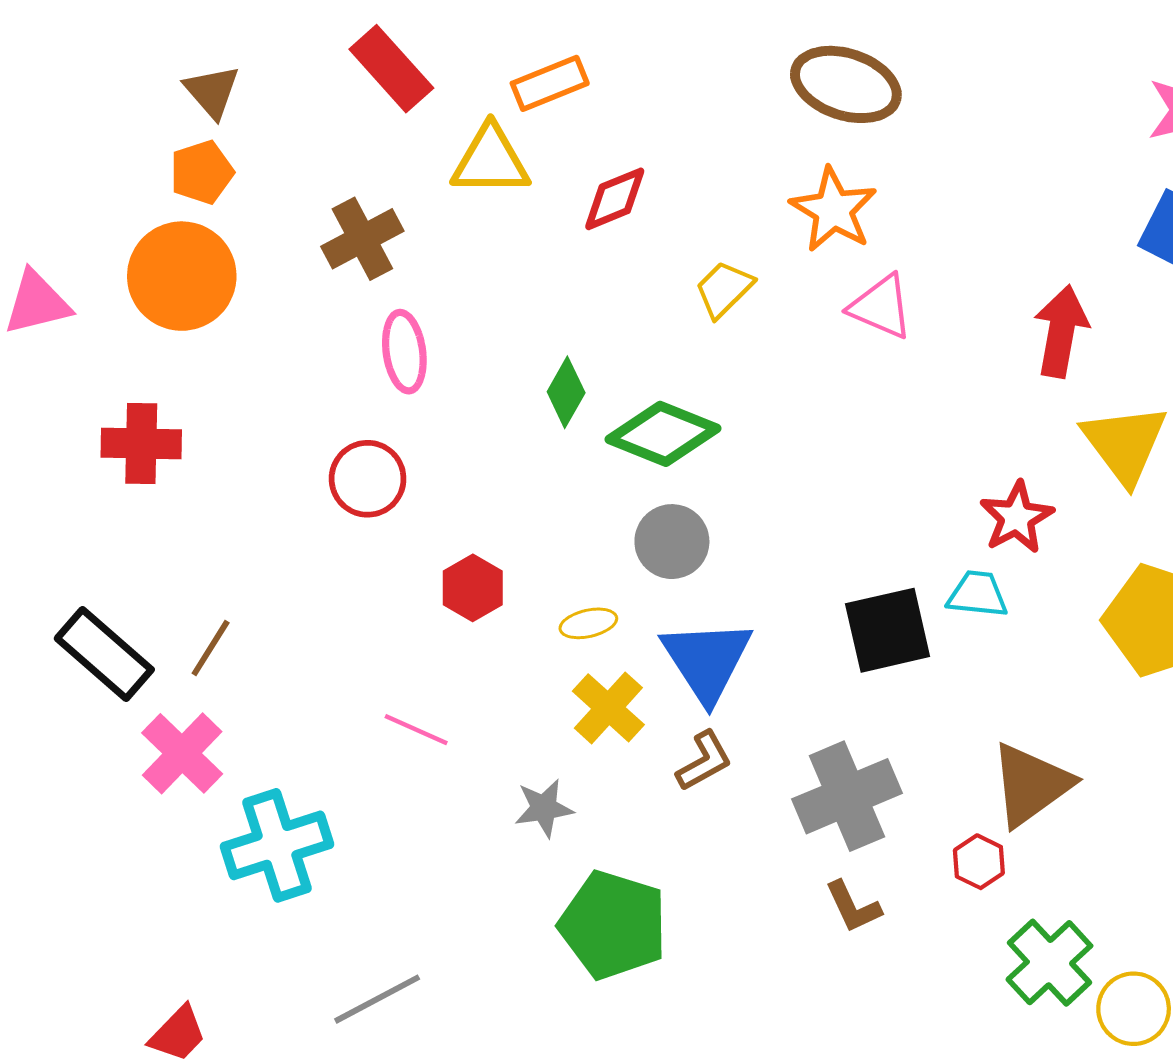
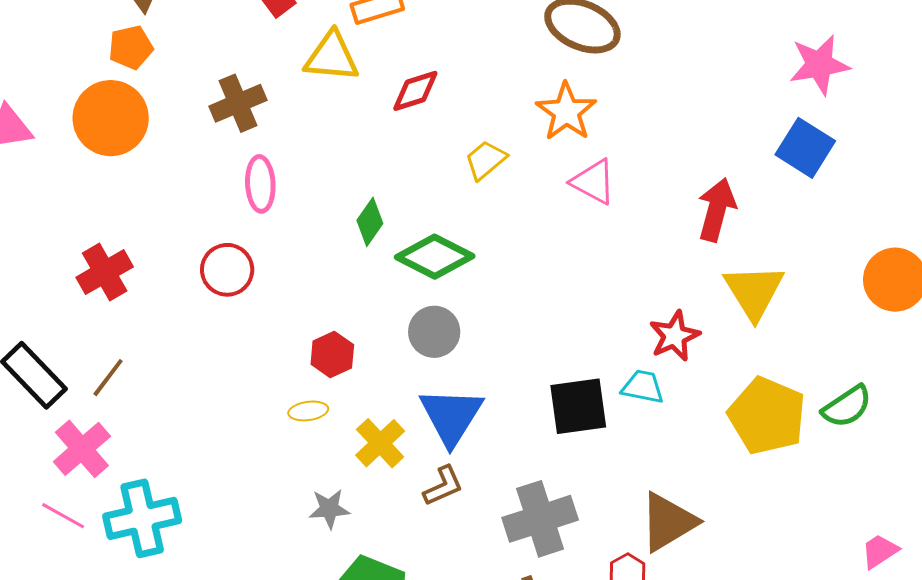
red cross: (141, 443) -> (105, 272), moved, turned -36
red hexagon: (473, 588) -> (332, 355), moved
yellow ellipse: (588, 623) -> (308, 411), moved
pink line: (416, 730) -> (63, 516), moved

